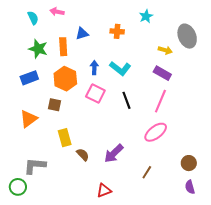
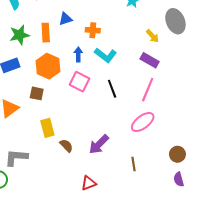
orange cross: (117, 31) -> (93, 30), moved
green star: (38, 49) -> (19, 35), turned -30
yellow arrow: (165, 50) -> (153, 36), turned 32
brown line: (147, 172) -> (134, 164), turned -40

